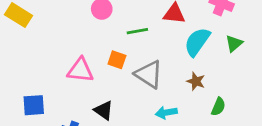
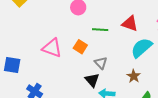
gray triangle: (149, 74) -> (101, 63), size x0.6
black triangle: (104, 110) -> (92, 80), moved

